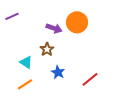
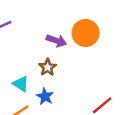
blue star: (58, 72) -> (45, 96), moved

